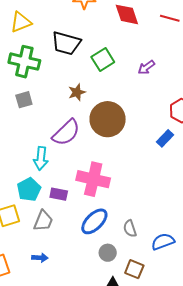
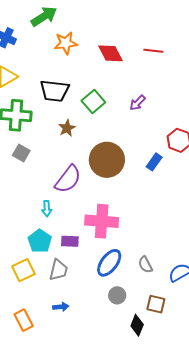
brown star: (77, 92) -> (67, 128), moved
gray square: (24, 100) -> (21, 153), turned -36
blue rectangle: (165, 138) -> (154, 162), moved
cyan arrow: (41, 158) -> (47, 209), size x0.7
gray circle: (108, 253) -> (117, 295), moved

